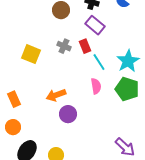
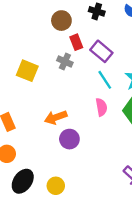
purple rectangle: (95, 25) -> (101, 51), moved
red rectangle: (85, 46) -> (76, 42), moved

